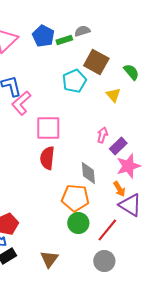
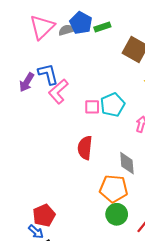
gray semicircle: (82, 31) -> (67, 30), moved
cyan pentagon: (74, 81) -> (113, 105), moved
pink square: (48, 128) -> (92, 107), moved, size x0.6

